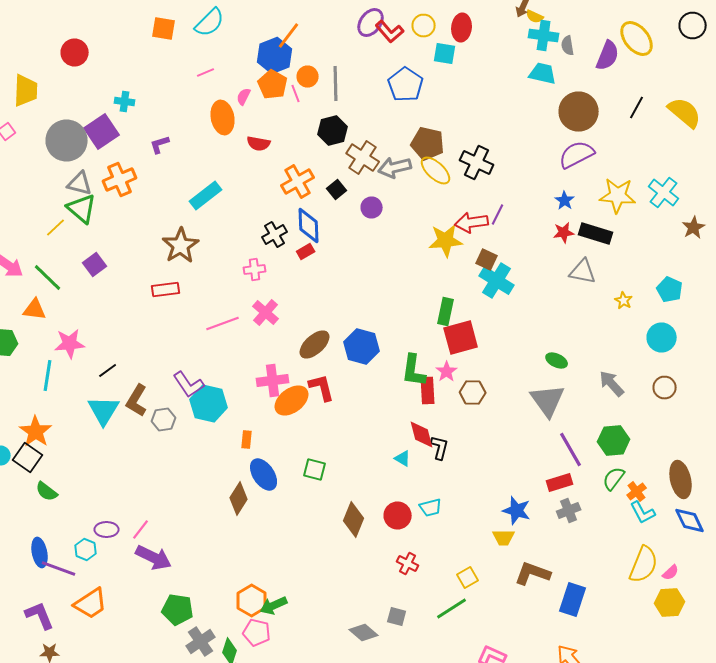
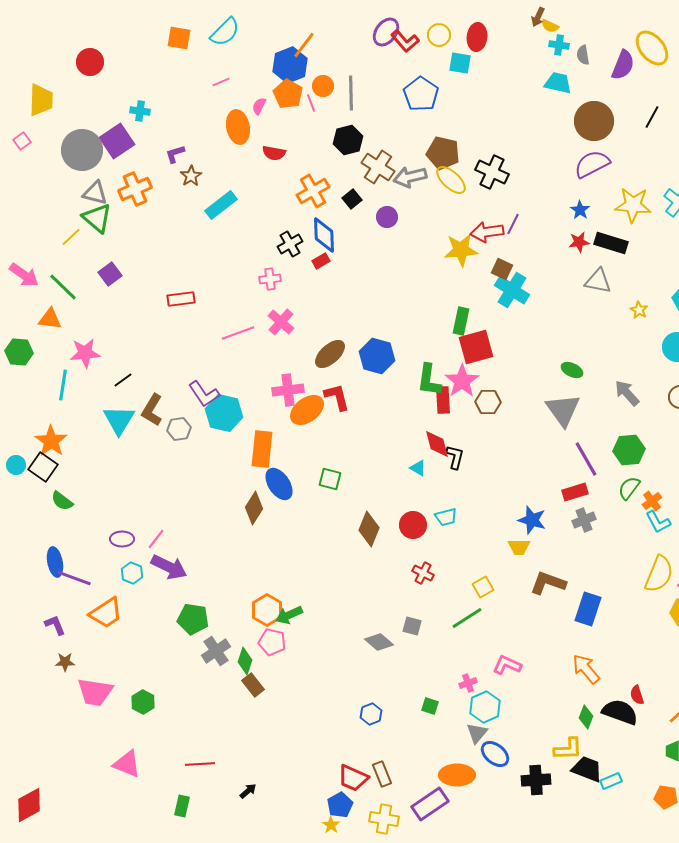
cyan cross: (544, 36) -> (559, 45), size x0.7
brown star: (181, 246) -> (191, 176), moved, size x0.6
pink star: (447, 372) -> (462, 381), size x1.6
orange rectangle: (247, 440) -> (262, 449), size x2.0
cyan hexagon: (86, 550) -> (132, 573), moved
purple L-shape: (40, 616) -> (55, 625), size x0.7

